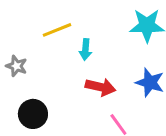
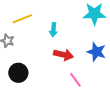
yellow line: (57, 30) -> (22, 19), moved

